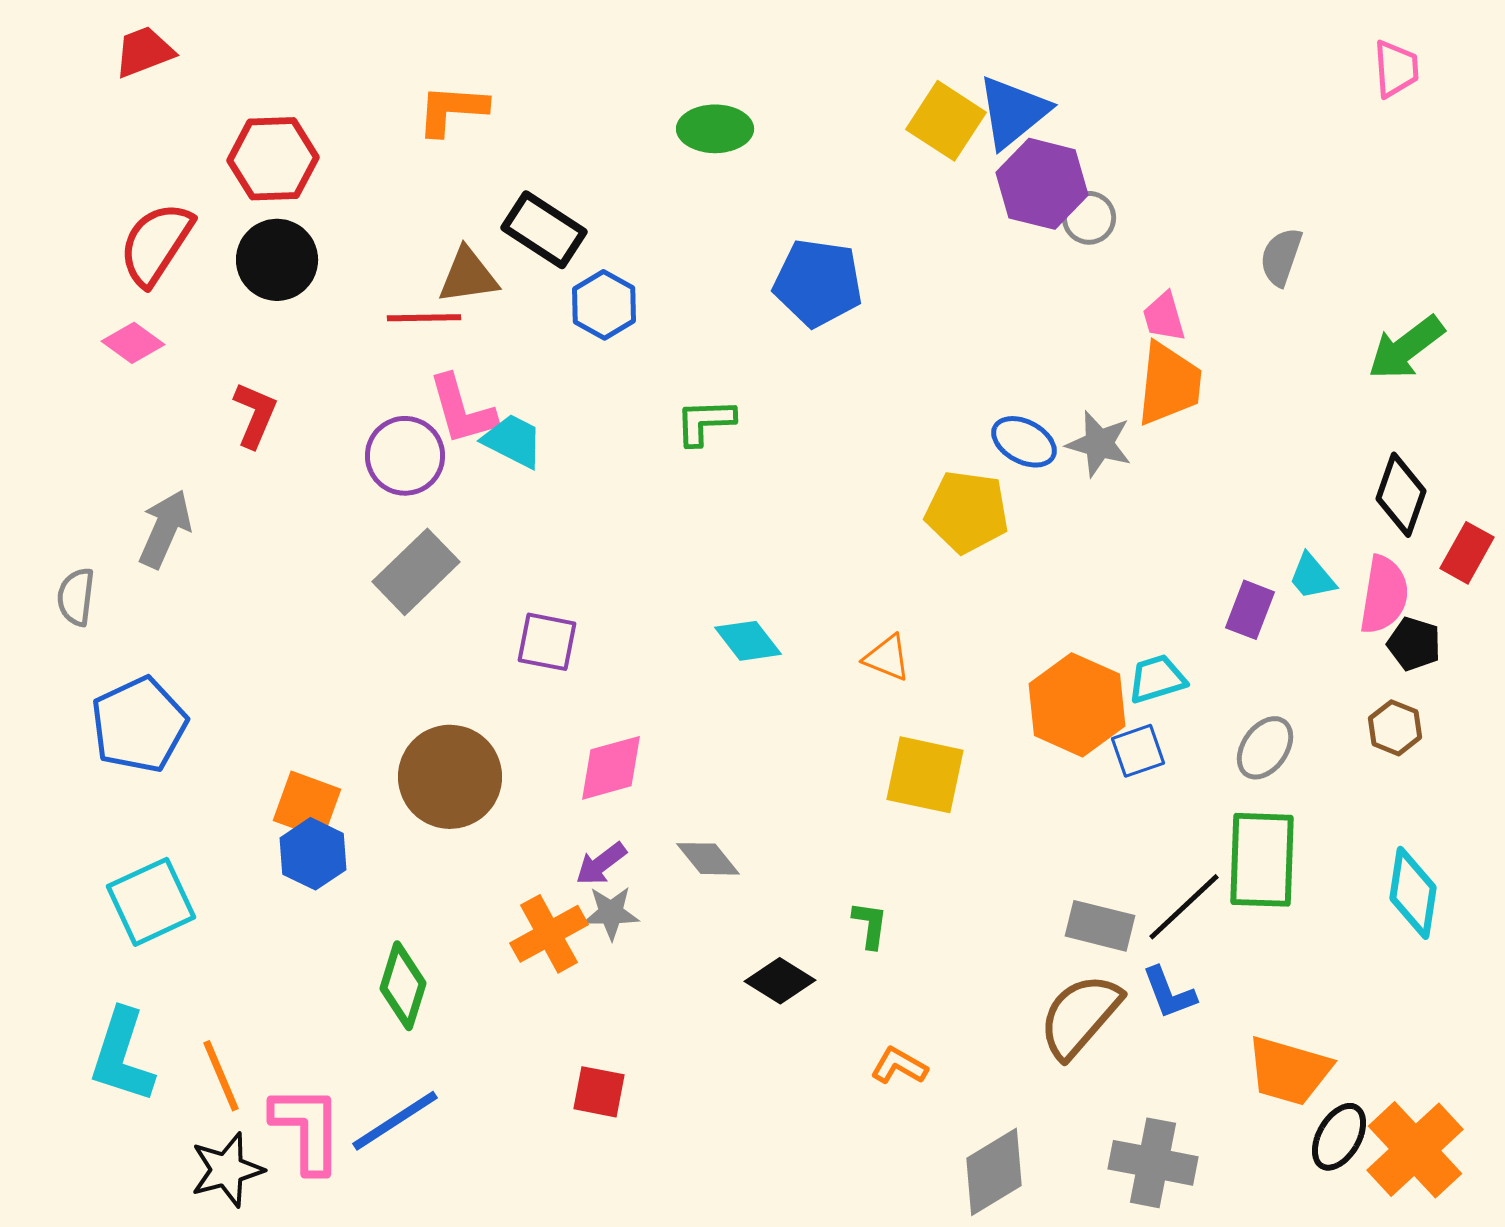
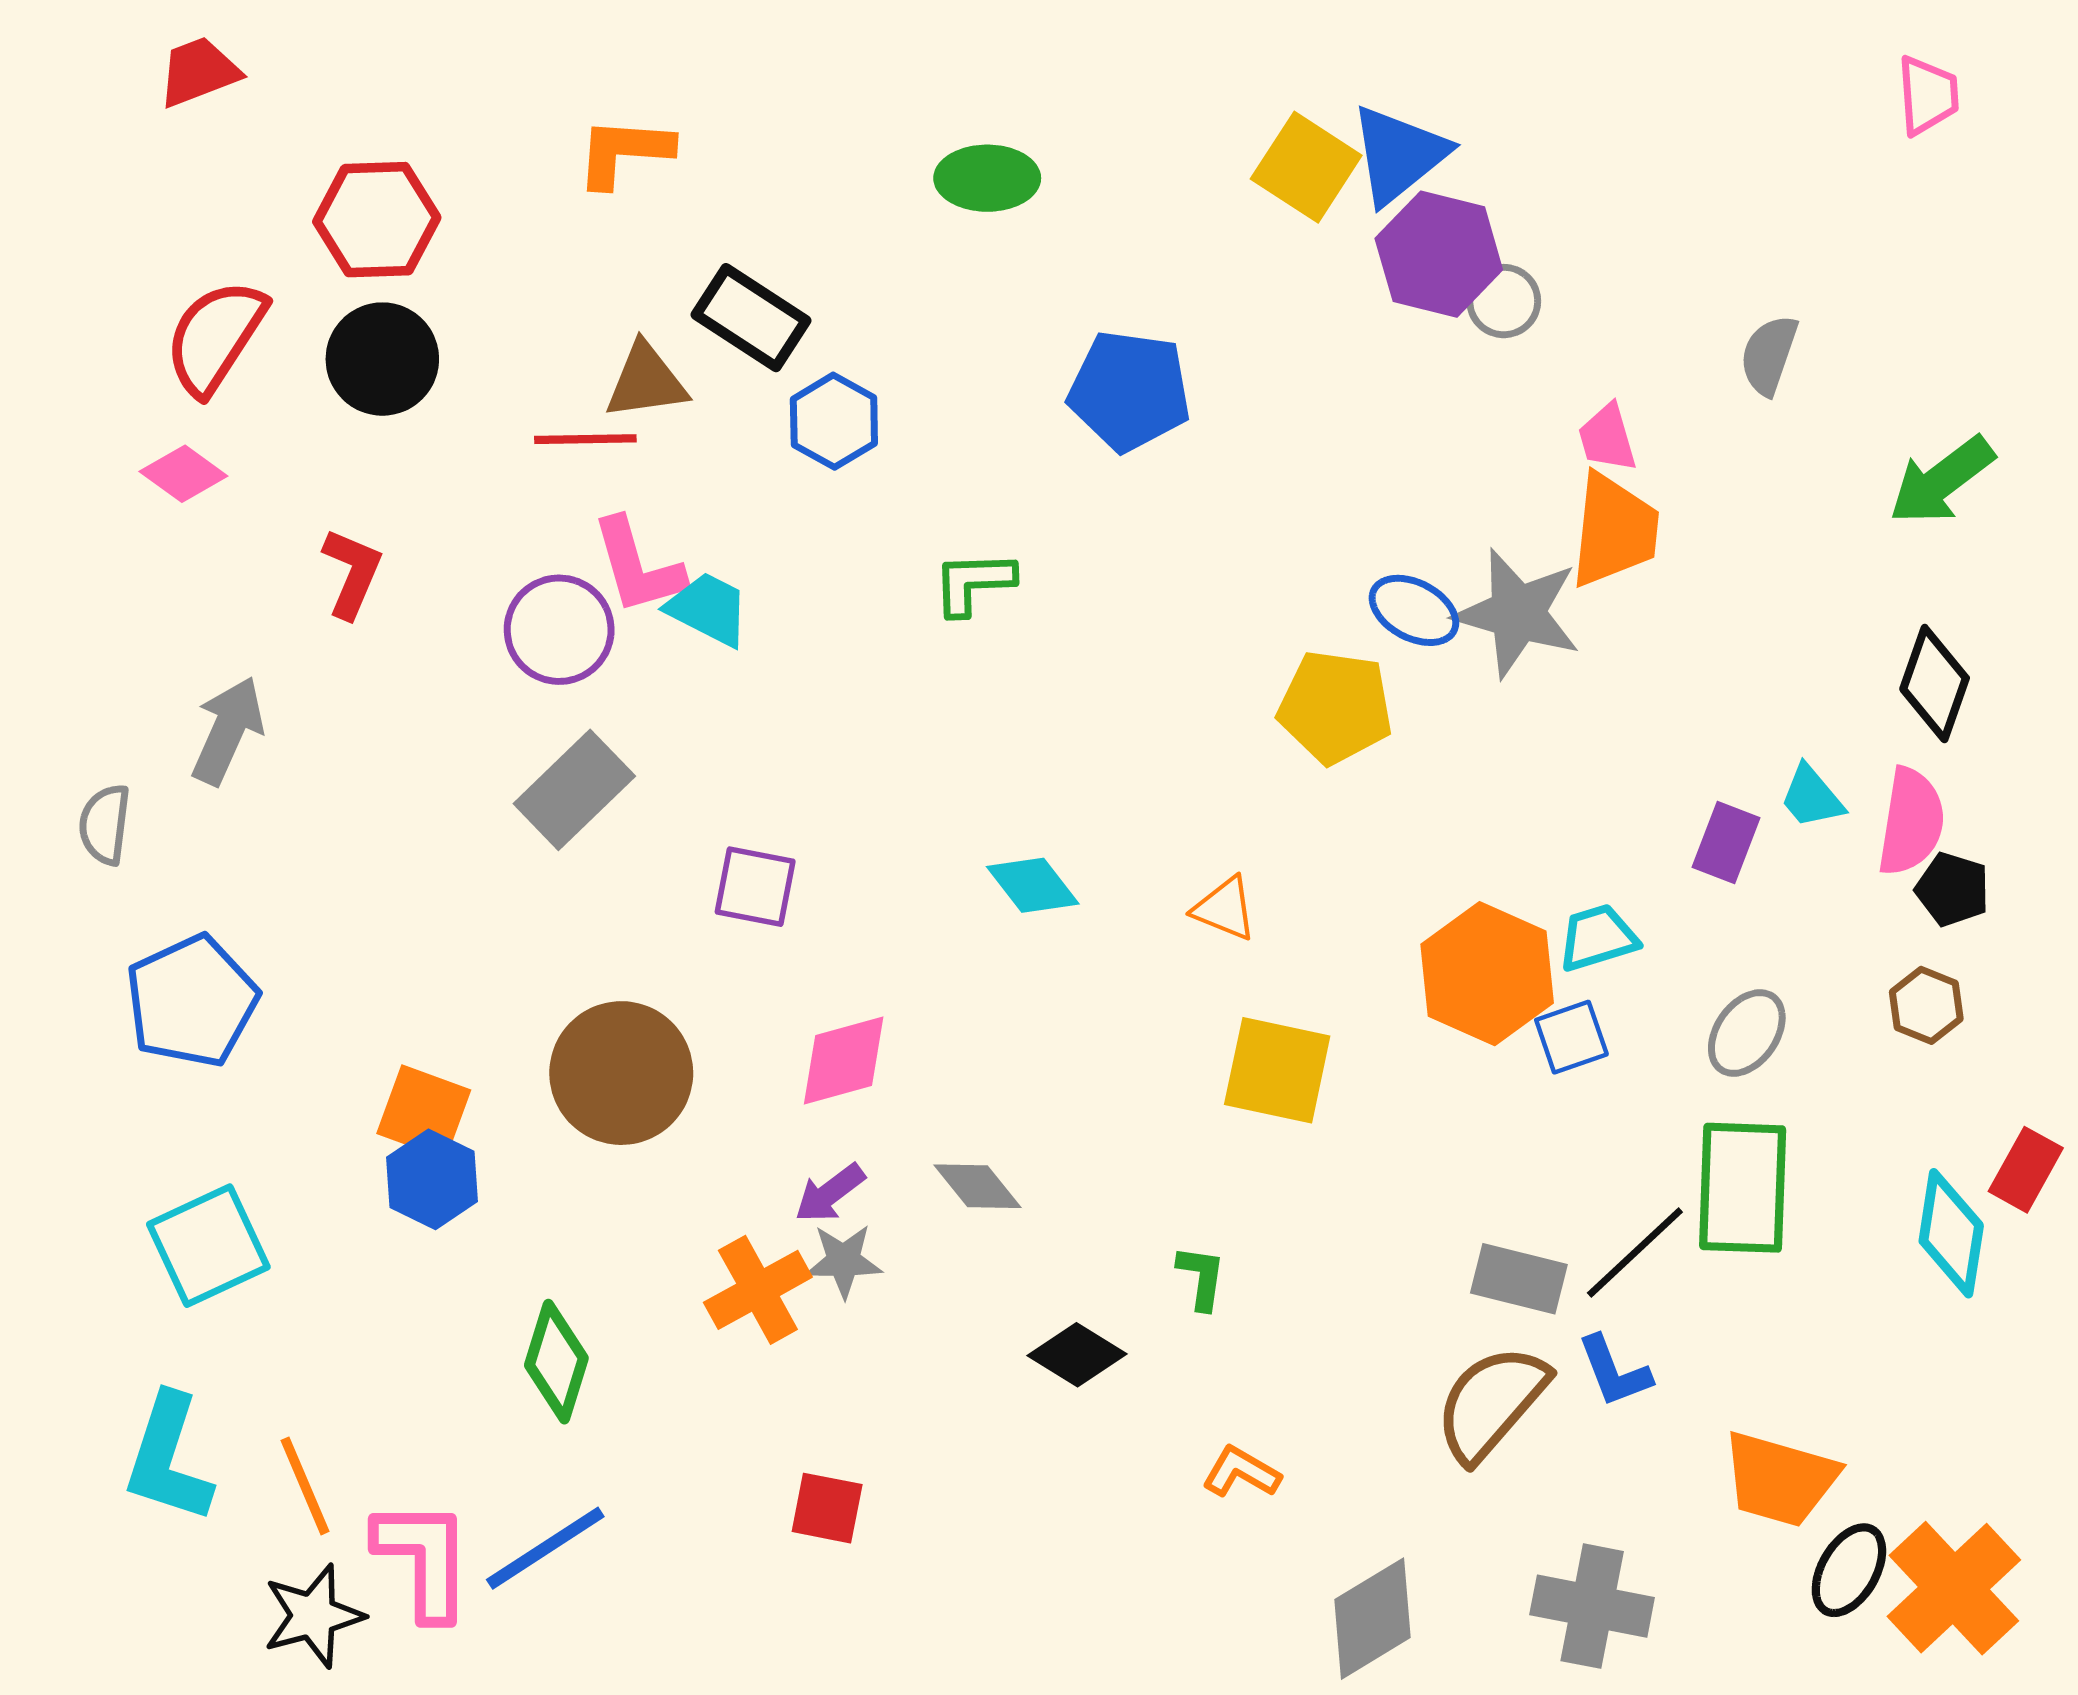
gray star: (1099, 444) -> (1518, 613), size x1.4
red rectangle: (1467, 553) -> (2026, 1170), moved

